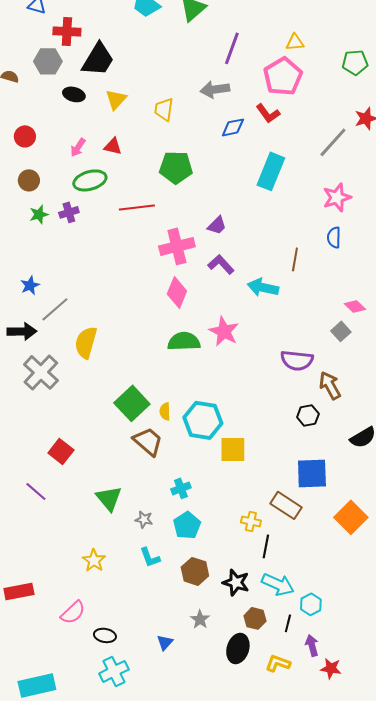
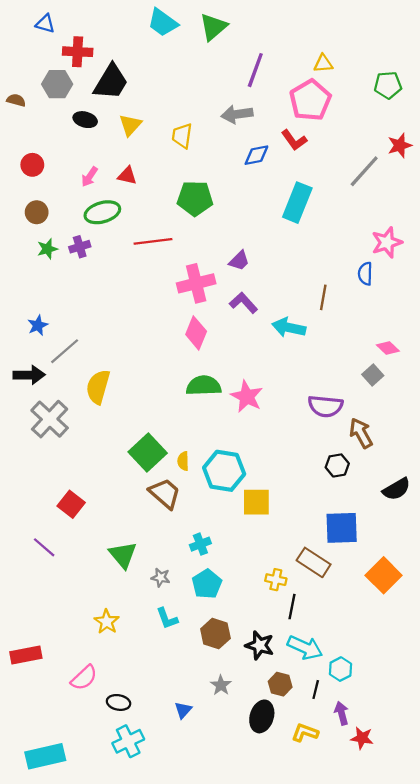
pink star: (337, 197) -> (387, 242), moved
pink star: (224, 331) -> (247, 396), moved

